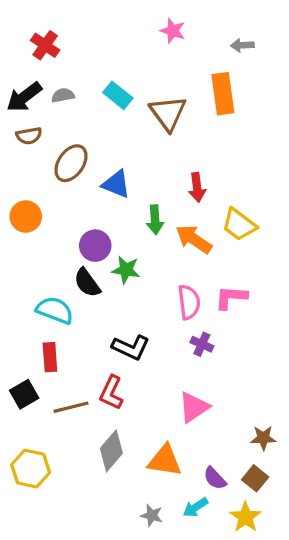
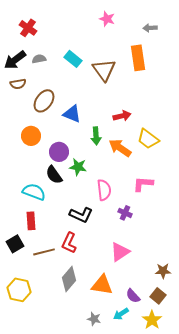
red arrow: (197, 187) -> (122, 116), turned -96
orange circle: (26, 217) -> (31, 136), moved
pink semicircle: (189, 302) -> (104, 190), moved

